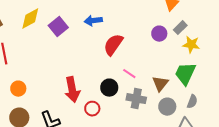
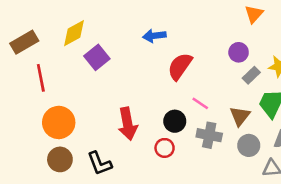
purple square: (58, 27) -> (97, 57), moved
gray rectangle: (180, 28) -> (251, 75), moved
orange circle: (18, 89) -> (59, 122), size x1.6
red circle: (92, 109) -> (165, 148), moved

